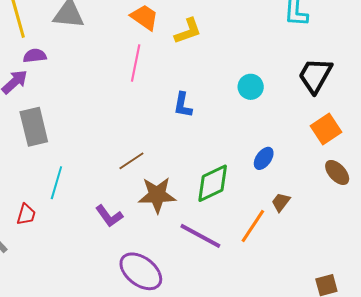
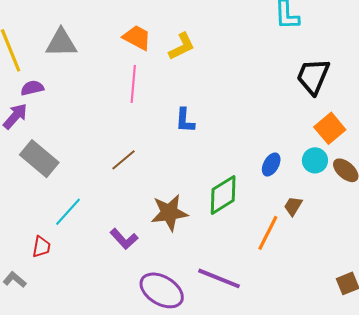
cyan circle: (251, 87) -> (315, 160), moved
gray rectangle: (34, 127) -> (39, 159), turned -30
brown line: (131, 161) -> (123, 160), moved
cyan line: (56, 183) -> (68, 212), turned 32
purple line: (200, 236) -> (219, 278), moved

